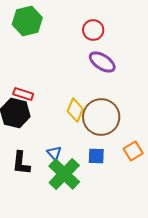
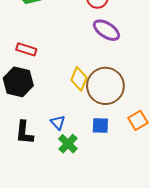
red rectangle: (23, 94) -> (26, 49), moved
green cross: (64, 174) -> (68, 144), size x0.6

